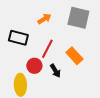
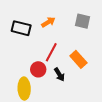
gray square: (78, 18) -> (82, 21), size x0.7
black rectangle: (18, 38) -> (21, 28), moved

